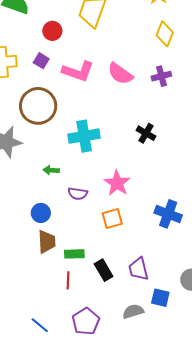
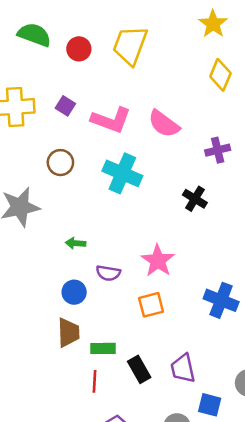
red circle: (52, 31) -> (79, 49), moved
purple cross: (161, 76) -> (218, 150), moved
brown circle: (38, 106) -> (60, 163), size x0.6
cyan cross: (84, 136) -> (122, 173), moved, turned 32
blue circle: (41, 213) -> (74, 292), moved

